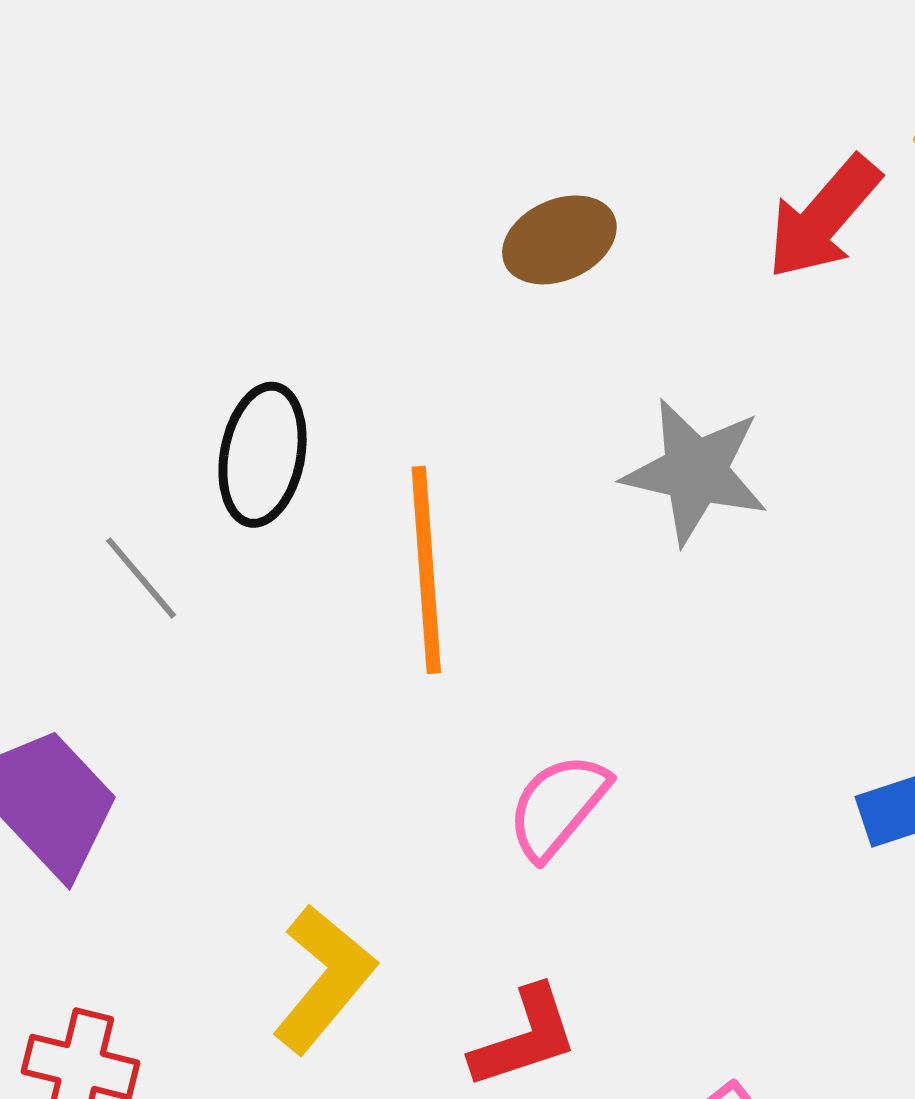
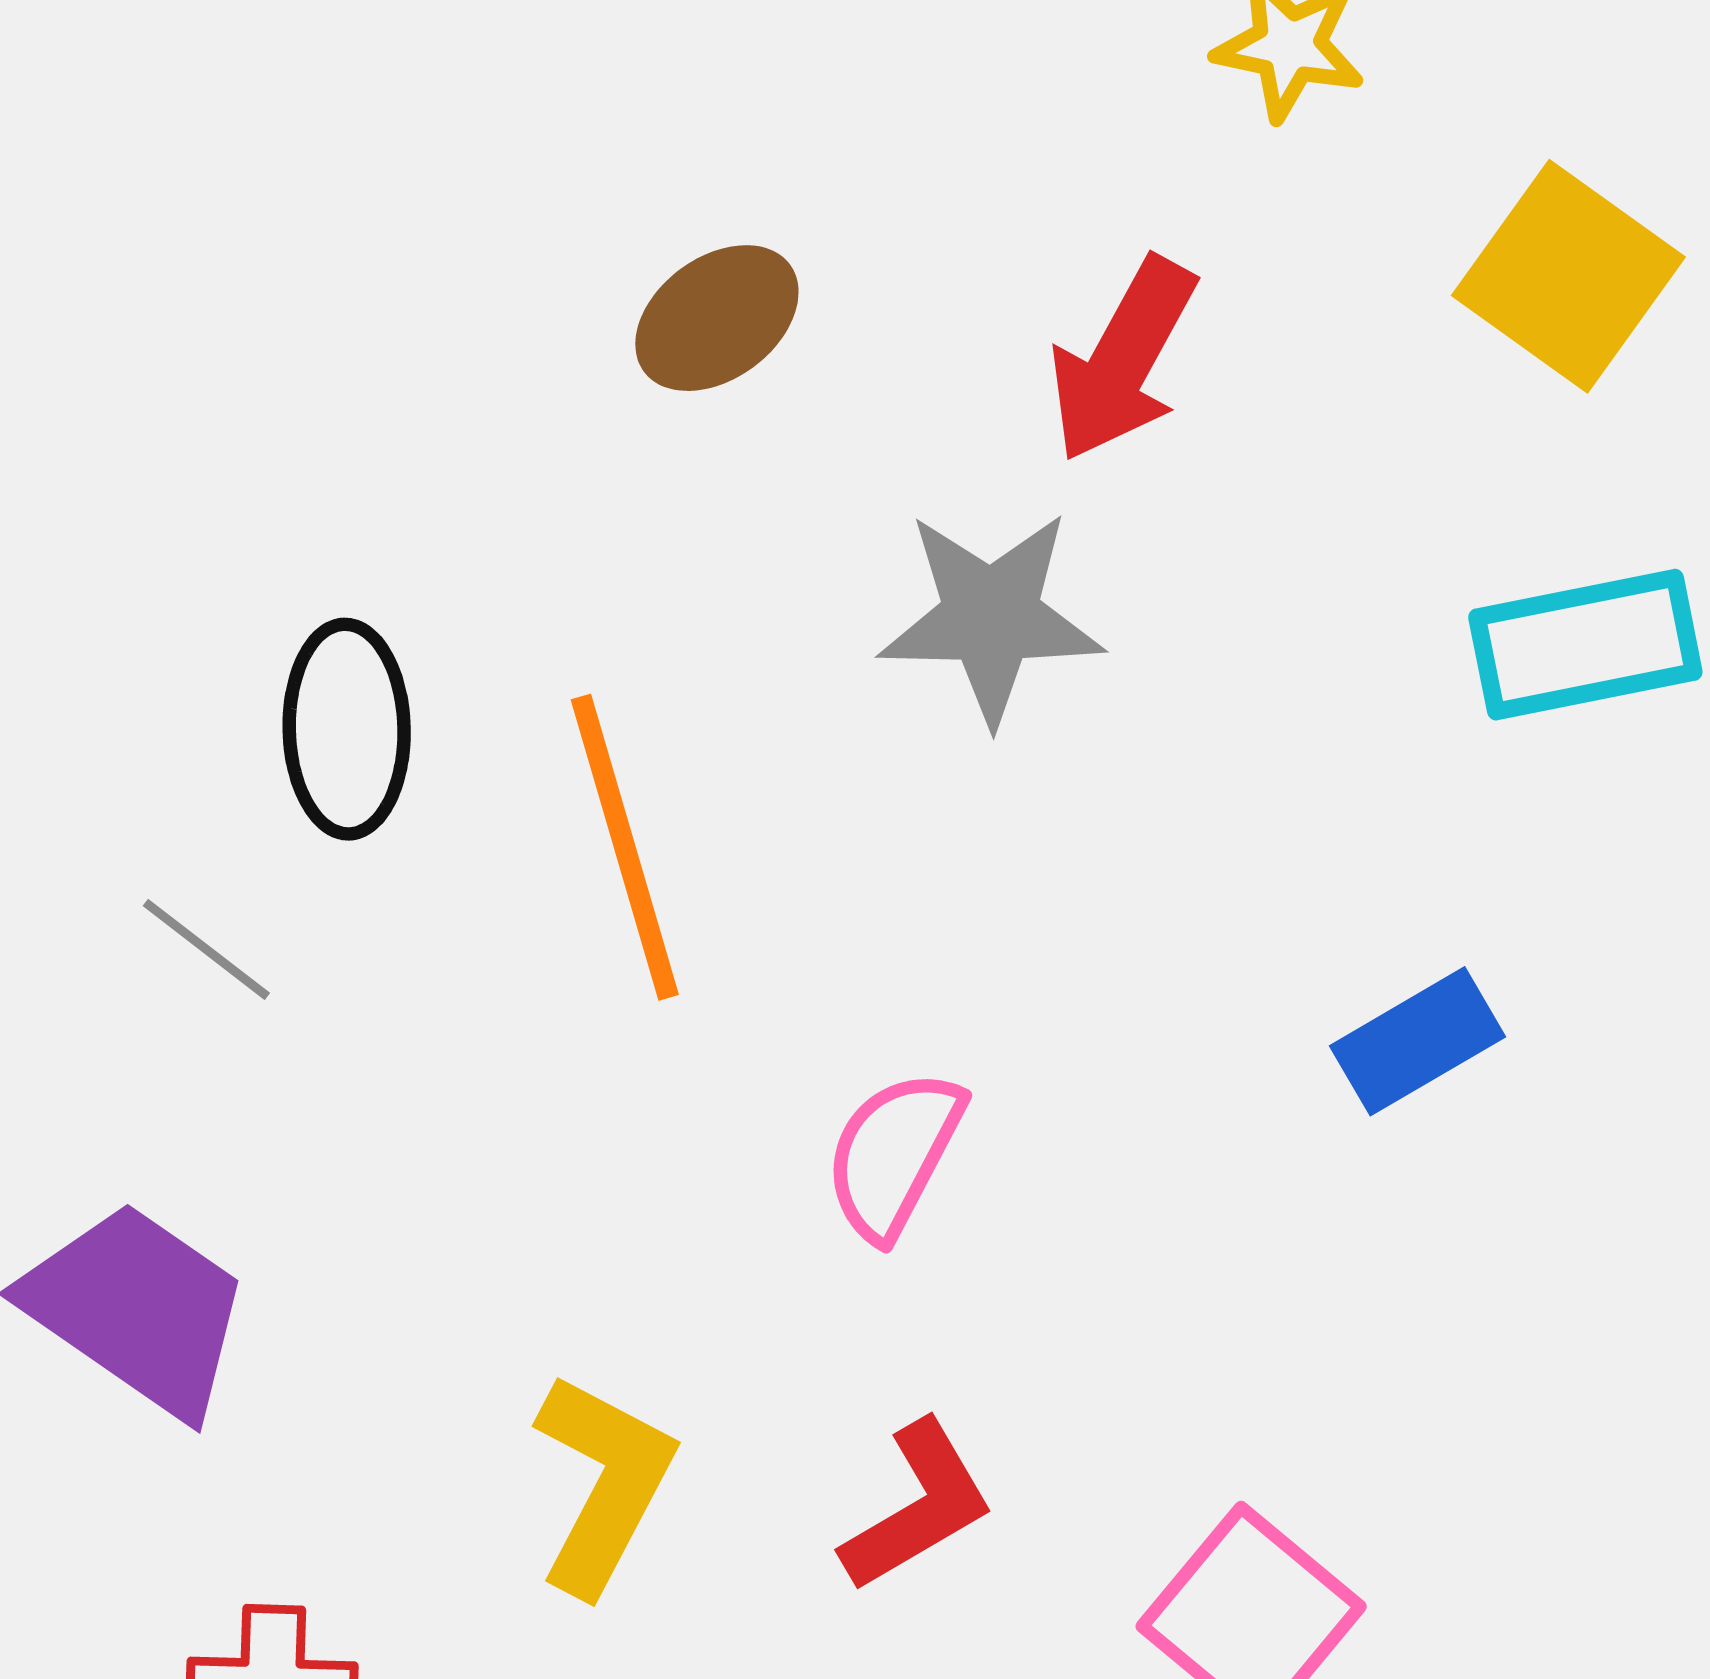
red arrow: (823, 217) -> (1123, 360), moved

